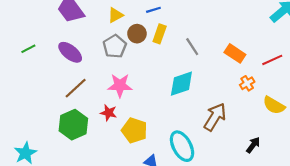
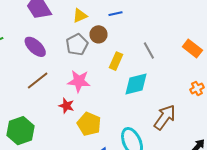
yellow rectangle: (160, 34) -> (116, 61), moved
orange rectangle: (235, 53) -> (192, 48), moved
green hexagon: (73, 125) -> (21, 131), moved

